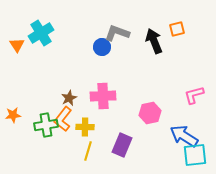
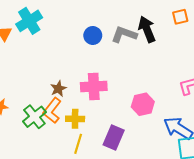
orange square: (177, 29) -> (180, 17), moved
gray L-shape: (117, 33) -> (124, 34), moved
green cross: (46, 125) -> (34, 117), turned -30

